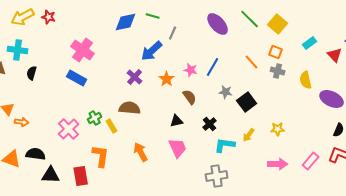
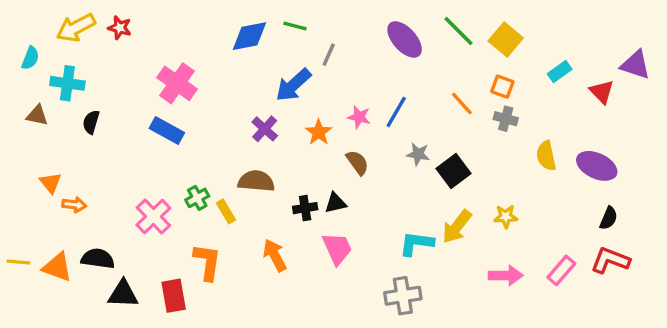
yellow semicircle: (306, 80) -> (546, 156), moved
black cross: (210, 124) -> (305, 208), moved, turned 32
yellow arrow: (249, 135) -> (457, 227), size x1.5

